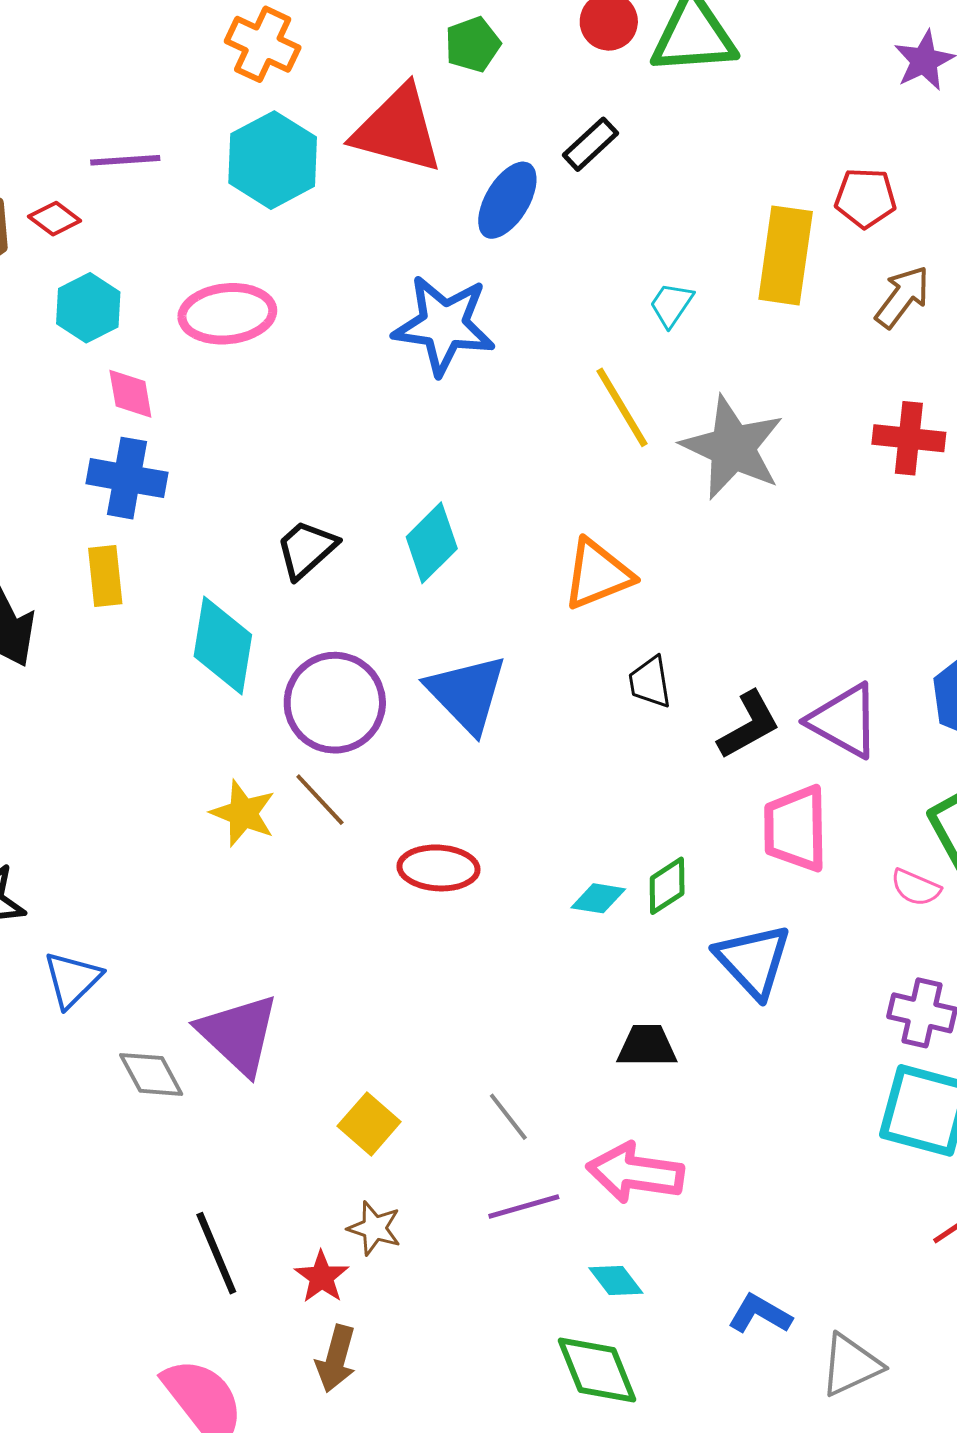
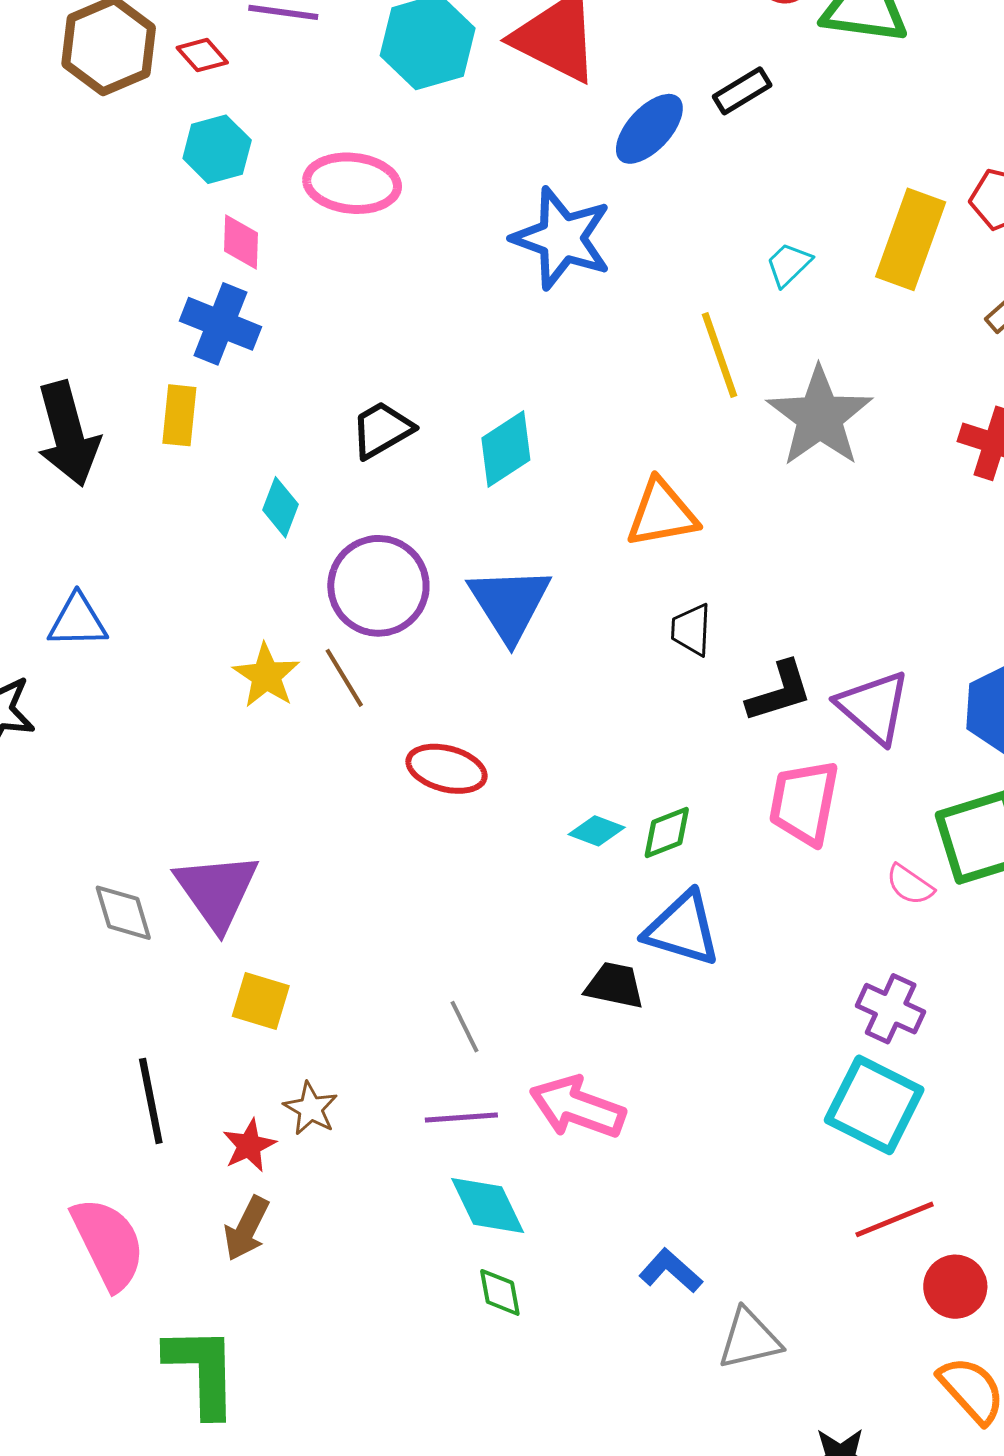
cyan diamond: (223, 645) -> (280, 507), size x0.6
blue triangle: (753, 961) -> (682, 929), moved, turned -42
blue triangle: (72, 979) -> (77, 621), moved, turned 32
yellow square: (369, 1124) -> (261, 1001), moved, turned -36
cyan diamond: (616, 1281) -> (488, 1205), moved, size x1.5
green diamond: (597, 1370) -> (500, 1292), size x0.6

